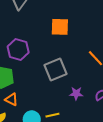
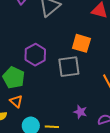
gray square: (55, 70) -> (69, 67), moved

